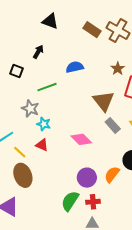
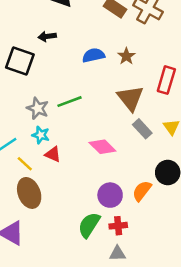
black arrow: (38, 52) -> (47, 36), turned -128
brown star: (118, 69) -> (126, 56), moved
black square: (17, 71) -> (20, 61), size x1.6
green line: (47, 87) -> (69, 102), moved
cyan star: (44, 124) -> (41, 135), moved

